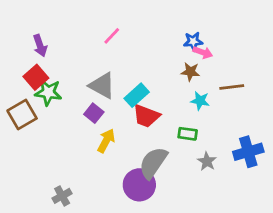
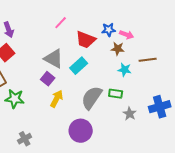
blue star: (193, 41) -> (109, 30), moved
green star: (48, 92) -> (15, 99), moved
red trapezoid: (146, 116) -> (86, 40), moved
gray semicircle: (153, 163) -> (92, 98), moved

